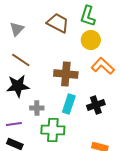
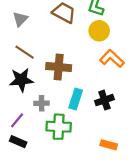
brown cross: (66, 74) -> (59, 67), moved
purple line: (14, 124) -> (17, 120), turned -42

